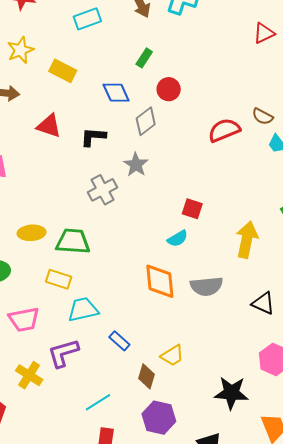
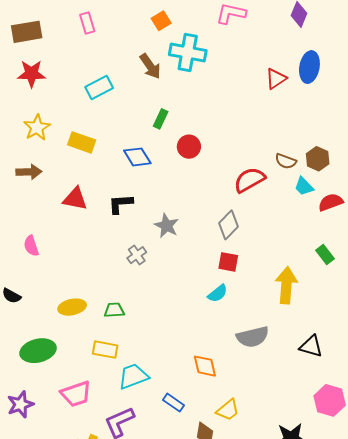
gray diamond: (146, 121) -> (229, 225), moved
gray cross: (103, 190) -> (137, 255), size x0.7
green trapezoid: (73, 241) -> (114, 310), size x0.6
orange diamond: (160, 281) -> (205, 366), moved, size x0.7

